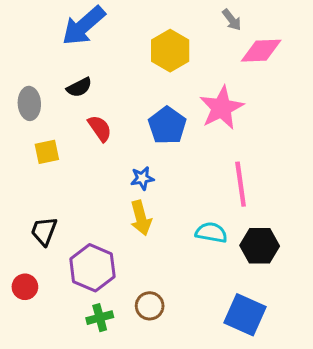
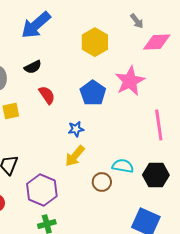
pink line: (241, 184) -> (159, 125), moved
yellow arrow: (141, 218) -> (75, 156), turned 55
brown circle: (150, 306) -> (102, 182), moved

